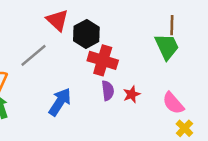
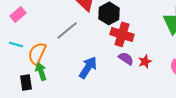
purple semicircle: (108, 91) -> (126, 58), turned -49

